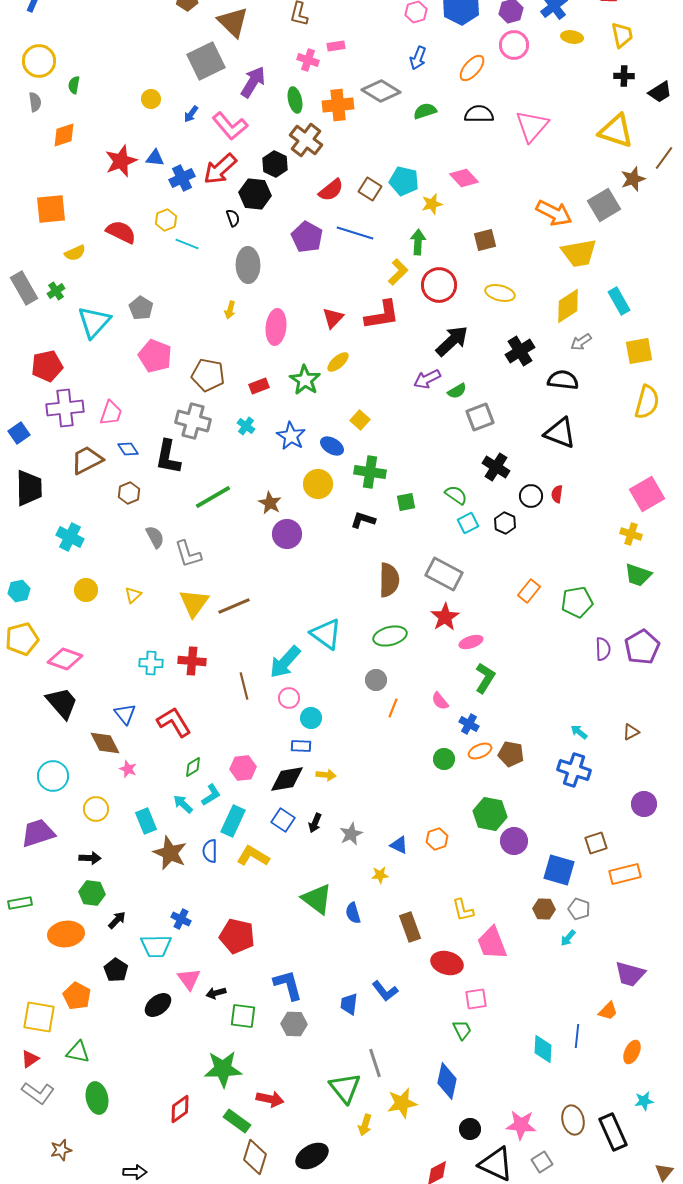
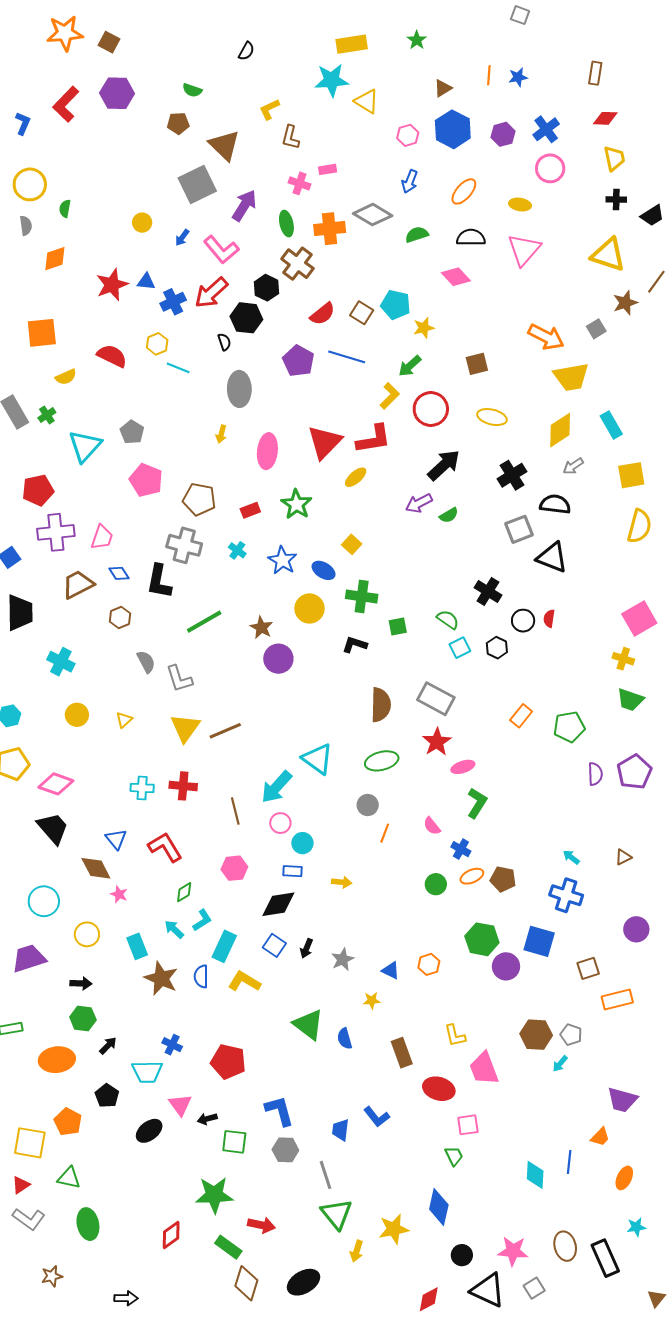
yellow ellipse: (572, 37) -> (520, 205), moved
pink circle: (514, 45) -> (550, 168), moved
pink diamond: (464, 178) -> (456, 277), moved
gray square: (604, 205) -> (596, 329), size x0.6
green arrow: (418, 242) -> (410, 366), turned -135
red triangle: (333, 318) -> (325, 442), size x1.6
yellow ellipse: (338, 362) -> (356, 477), moved
gray square: (480, 417) -> (519, 529), moved
pink hexagon: (243, 768) -> (234, 868), moved
yellow arrow: (326, 775) -> (342, 882), moved
blue square: (559, 870) -> (539, 941), moved
brown hexagon: (544, 909) -> (536, 1035), size x1.4
gray line: (375, 1063) -> (326, 1175), moved

